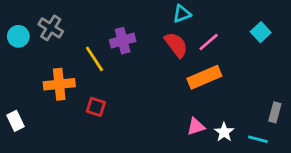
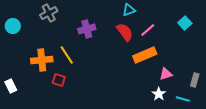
gray cross: (51, 28) -> (49, 13), moved, turned 30
yellow line: (94, 59) -> (67, 55), moved
red square: (96, 107) -> (59, 80), moved
pink triangle: (196, 127) -> (166, 74), moved

